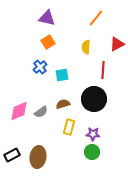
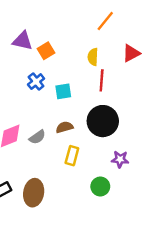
purple triangle: (47, 18) -> (23, 41), moved
red line: (103, 70) -> (102, 80), moved
purple star: (93, 134) -> (120, 159), moved

